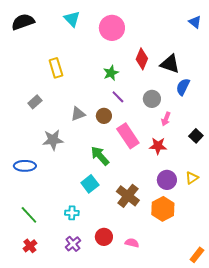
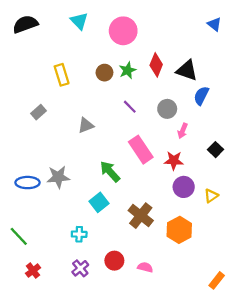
green star: (111, 73) -> (128, 70), moved
brown circle: (104, 116) -> (104, 73), moved
gray star: (53, 140) -> (58, 177), moved
purple circle: (167, 180) -> (184, 187), moved
green line: (29, 215) -> (19, 236), moved

